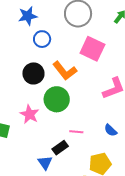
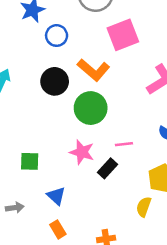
pink square: (92, 49) -> (123, 35), turned -35
pink star: (29, 114) -> (82, 152), moved
blue triangle: (45, 163) -> (56, 196), moved

